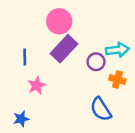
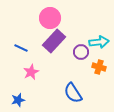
blue line: (25, 57) -> (21, 48), turned -64
blue semicircle: (101, 109) -> (73, 93), moved

